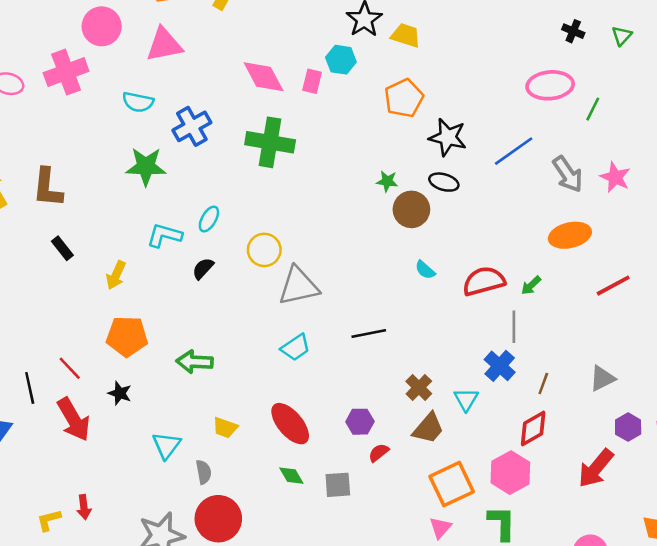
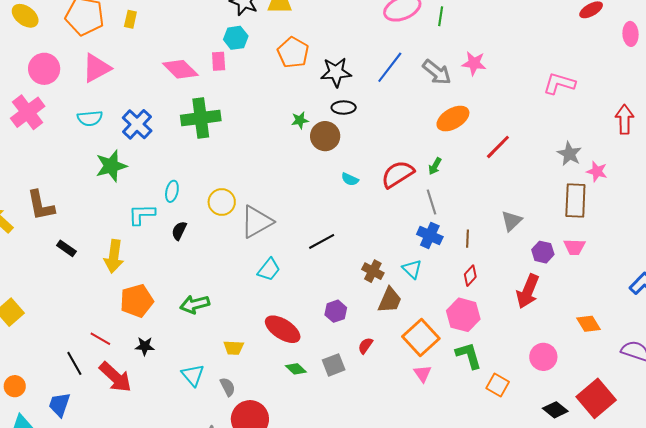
yellow arrow: (116, 275) -> (114, 256), size x1.4
red diamond: (533, 429) -> (470, 276), size x0.7
red semicircle: (379, 453) -> (365, 346), moved

